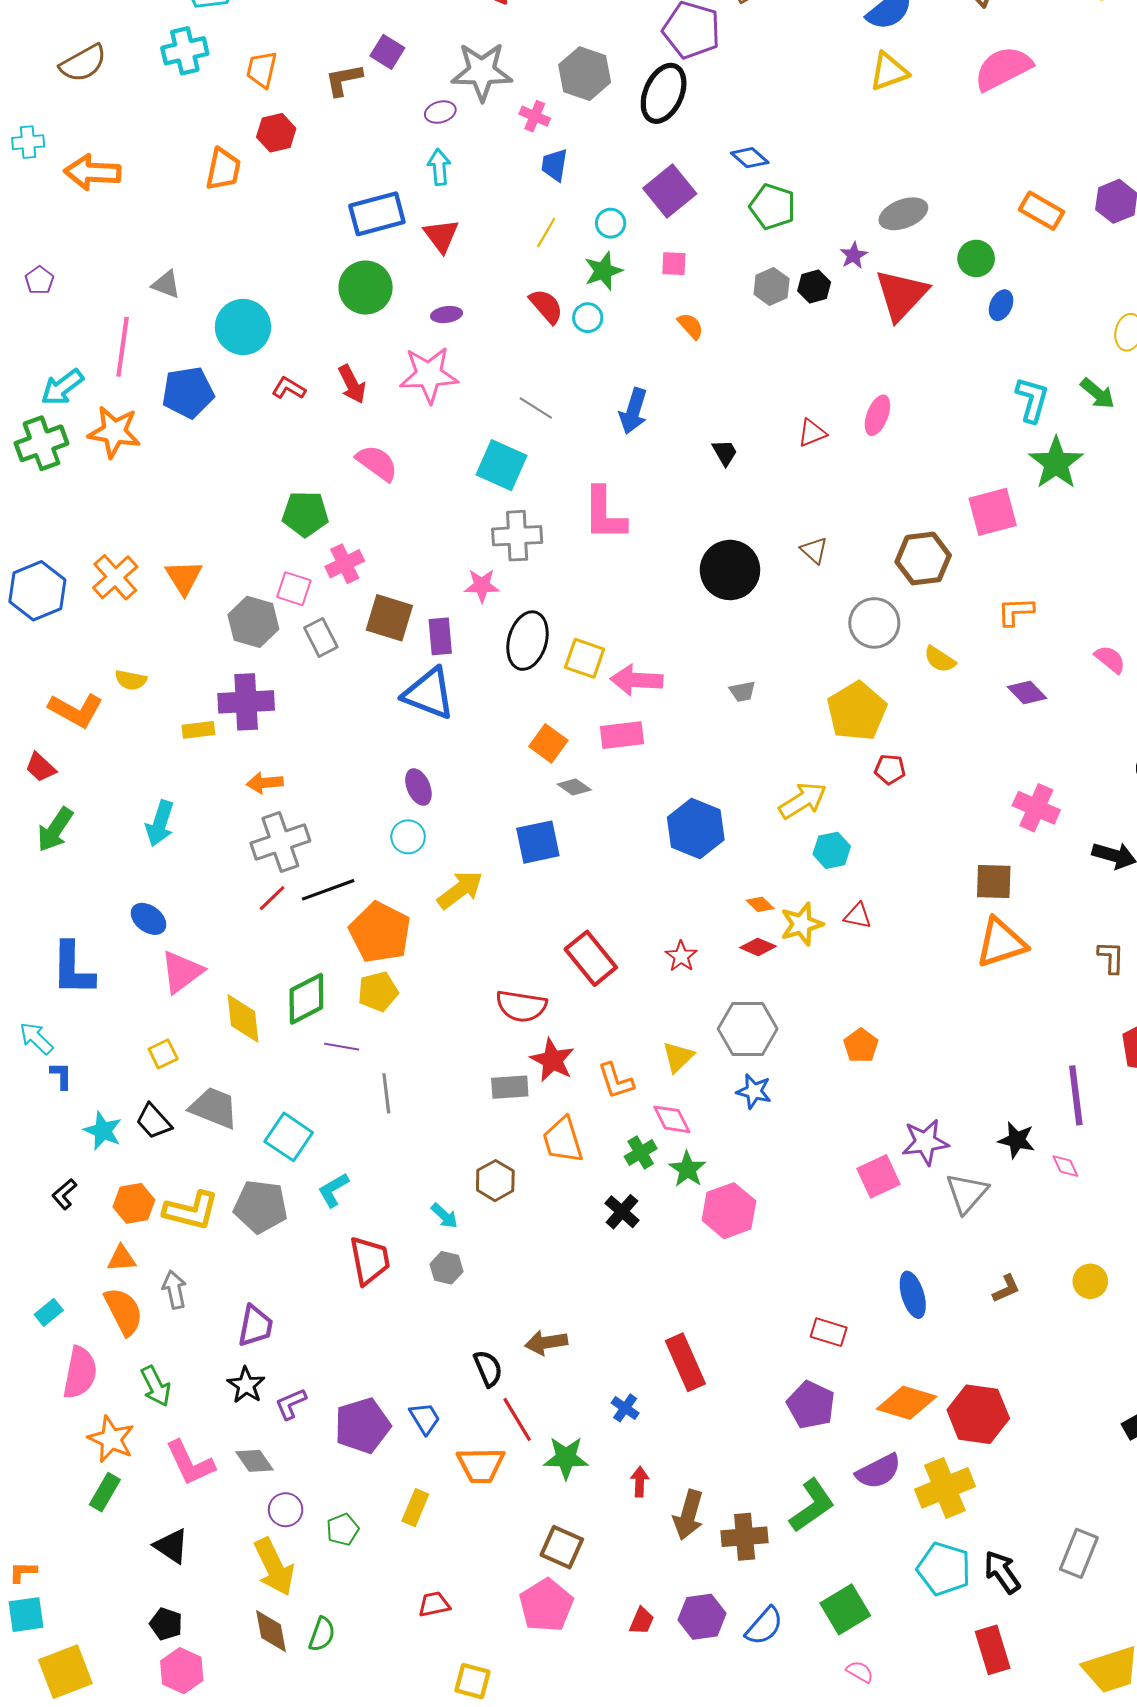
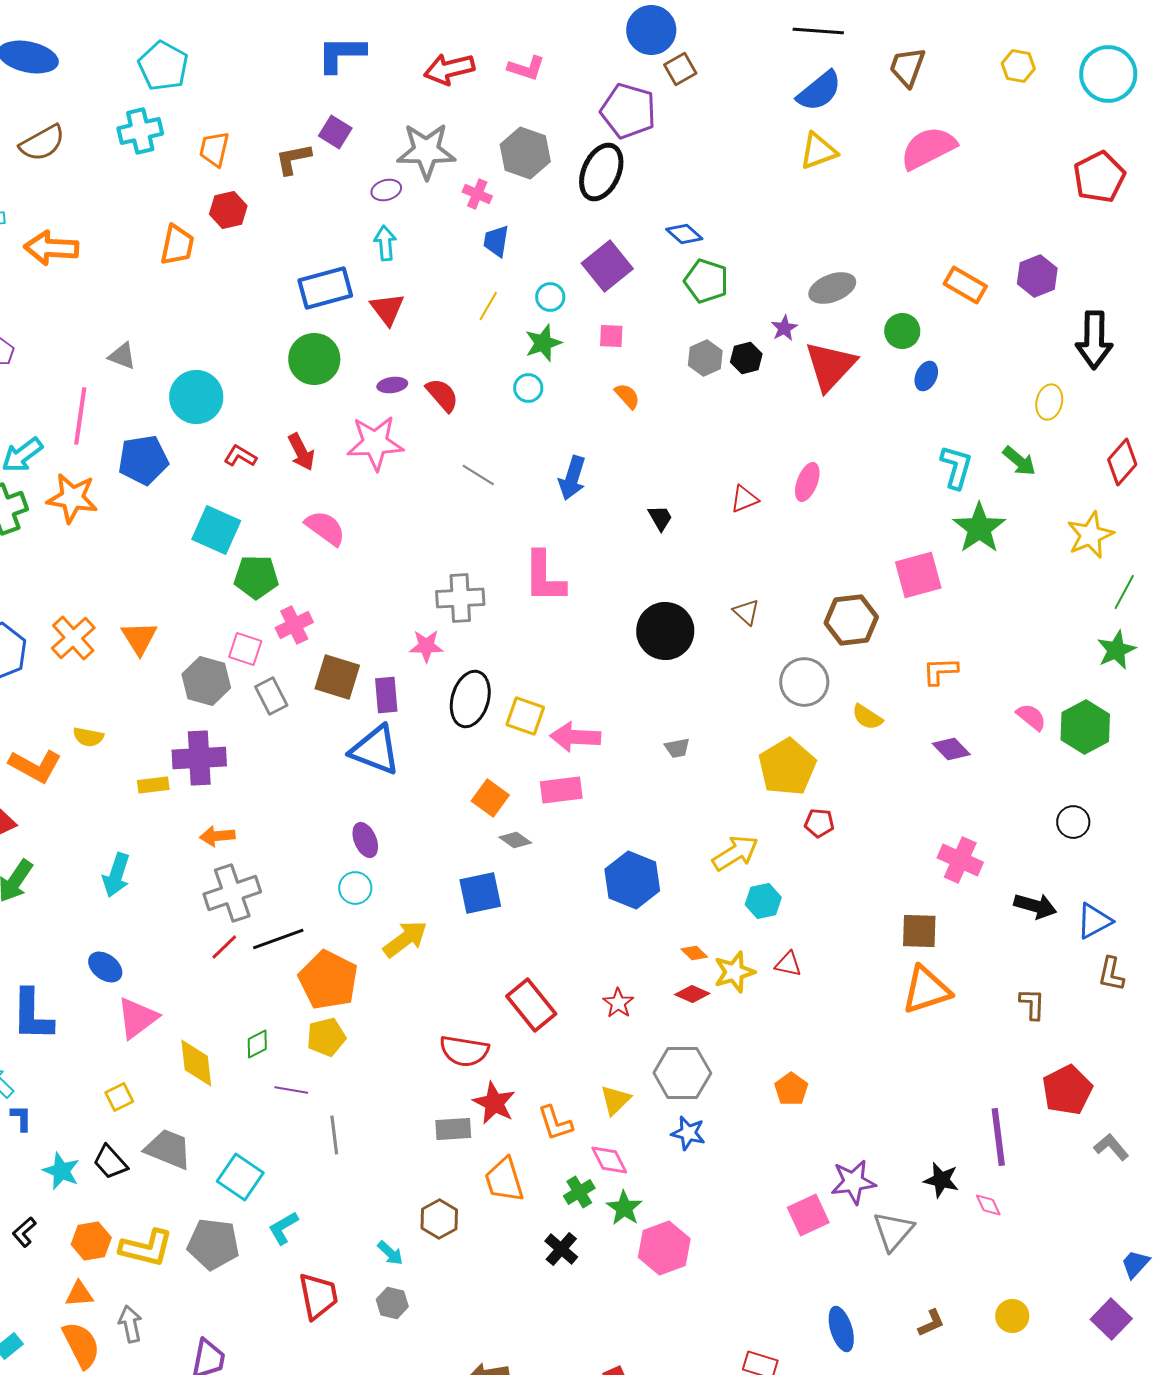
red semicircle: (546, 306) -> (442, 395), moved
cyan square: (502, 465) -> (216, 530), moved
green diamond: (306, 999) -> (257, 1044), size x0.6

